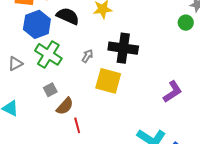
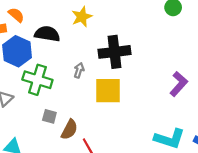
gray square: (50, 90) -> (49, 116), turned -32

